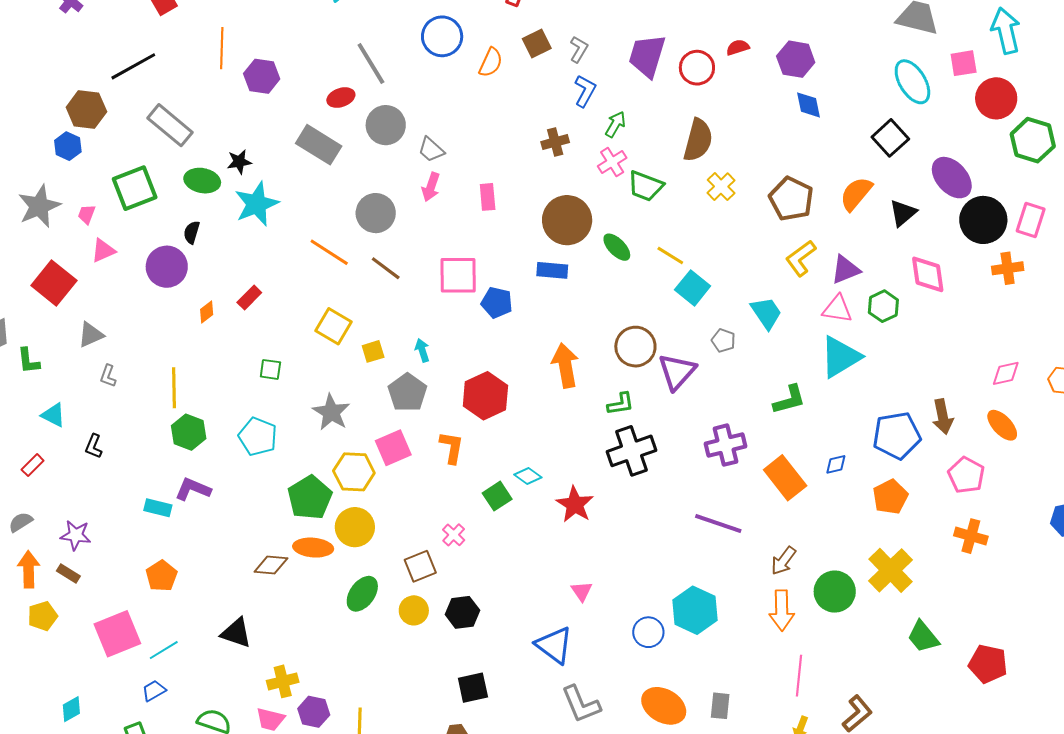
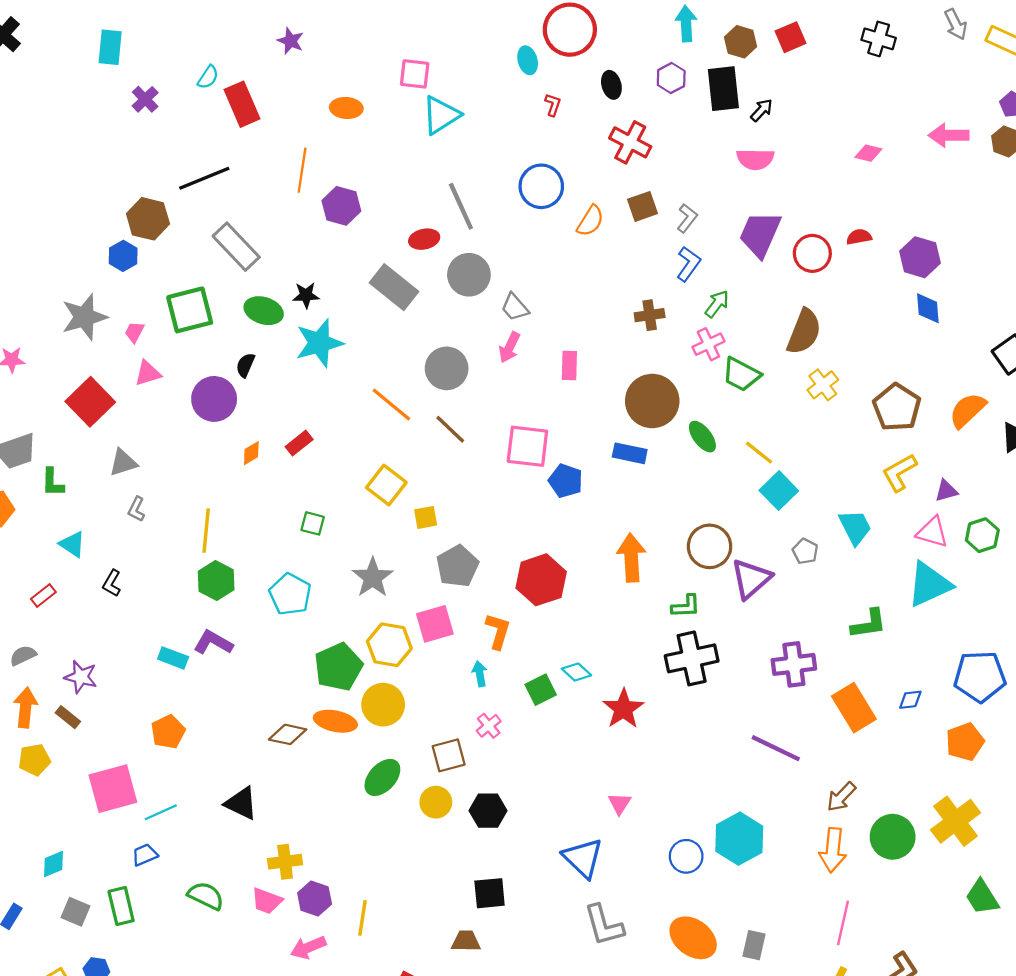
purple triangle: (845, 270) -> (946, 491), size x0.7
cyan arrow: (422, 350) -> (480, 674), moved

